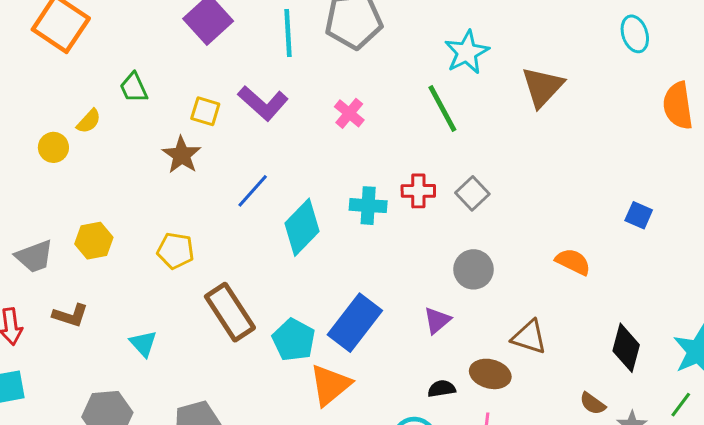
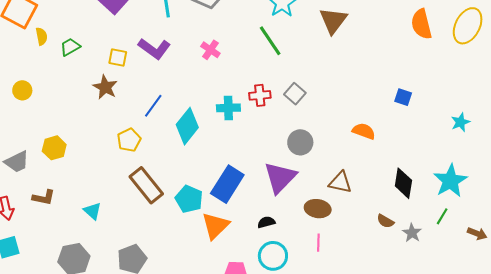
green trapezoid: (134, 88) -> (70, 47), turned 90
yellow semicircle: (89, 121) -> (42, 36), moved, turned -48
yellow pentagon: (176, 251) -> (129, 140), moved, turned -30
purple triangle: (437, 320) -> (280, 177), size x1.8
black semicircle: (442, 389) -> (266, 222), moved

